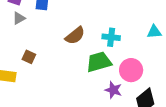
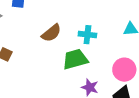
pink circle: (131, 70) -> (124, 70), moved

